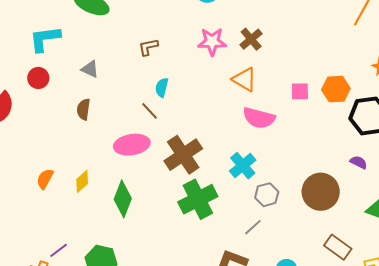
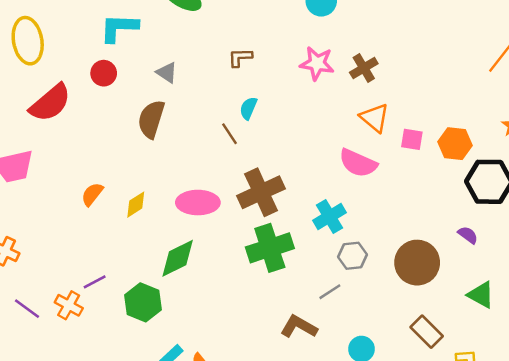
orange triangle: (244, 79) -> (375, 118), moved
brown semicircle: (83, 109) -> (151, 119), size x1.5
pink ellipse: (132, 145) -> (198, 203), moved
green diamond: (123, 199) -> (178, 258), moved, turned 33

